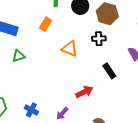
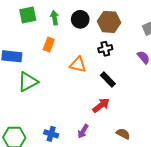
green triangle: (19, 56) -> (28, 82), size x1.5
black rectangle: (109, 71) -> (108, 80), moved

